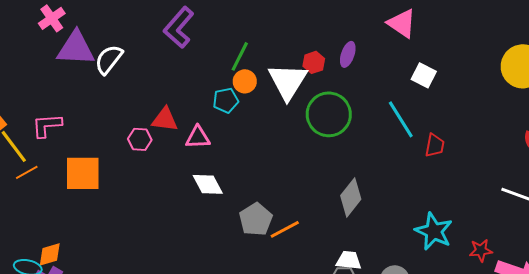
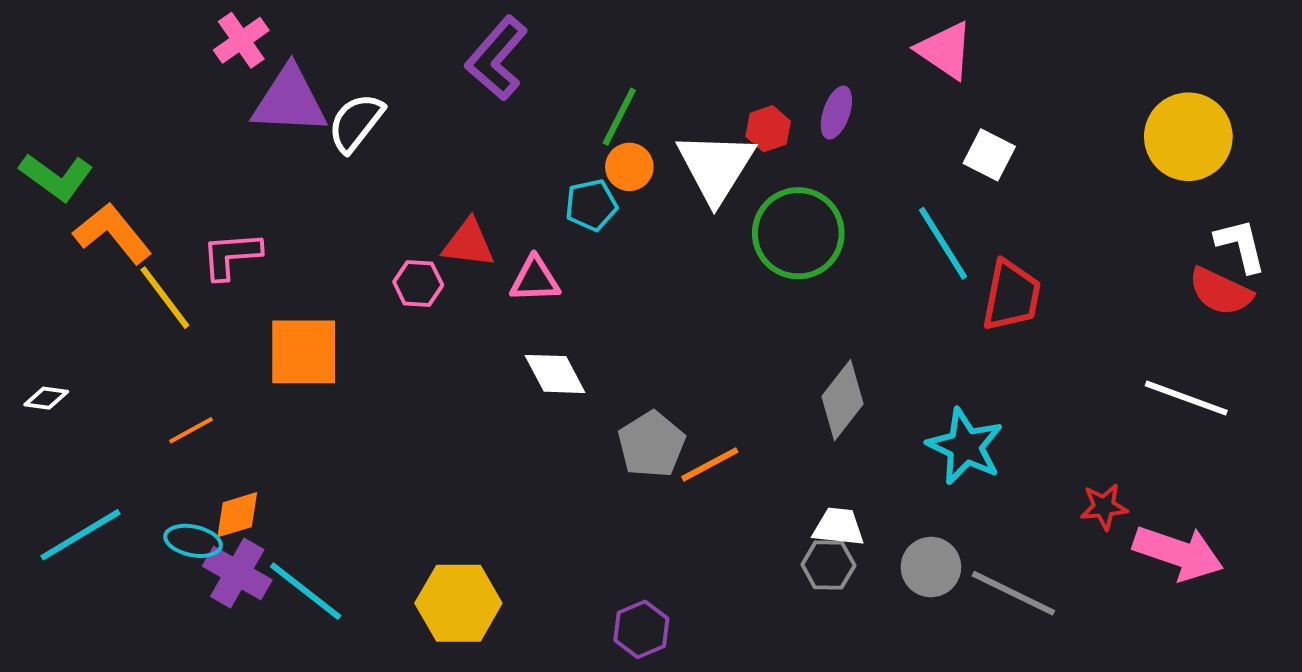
red trapezoid: (435, 145) -> (1011, 296), size x1.5
orange line: (27, 172) -> (191, 430), moved
cyan star: (434, 231) -> (965, 446), moved

